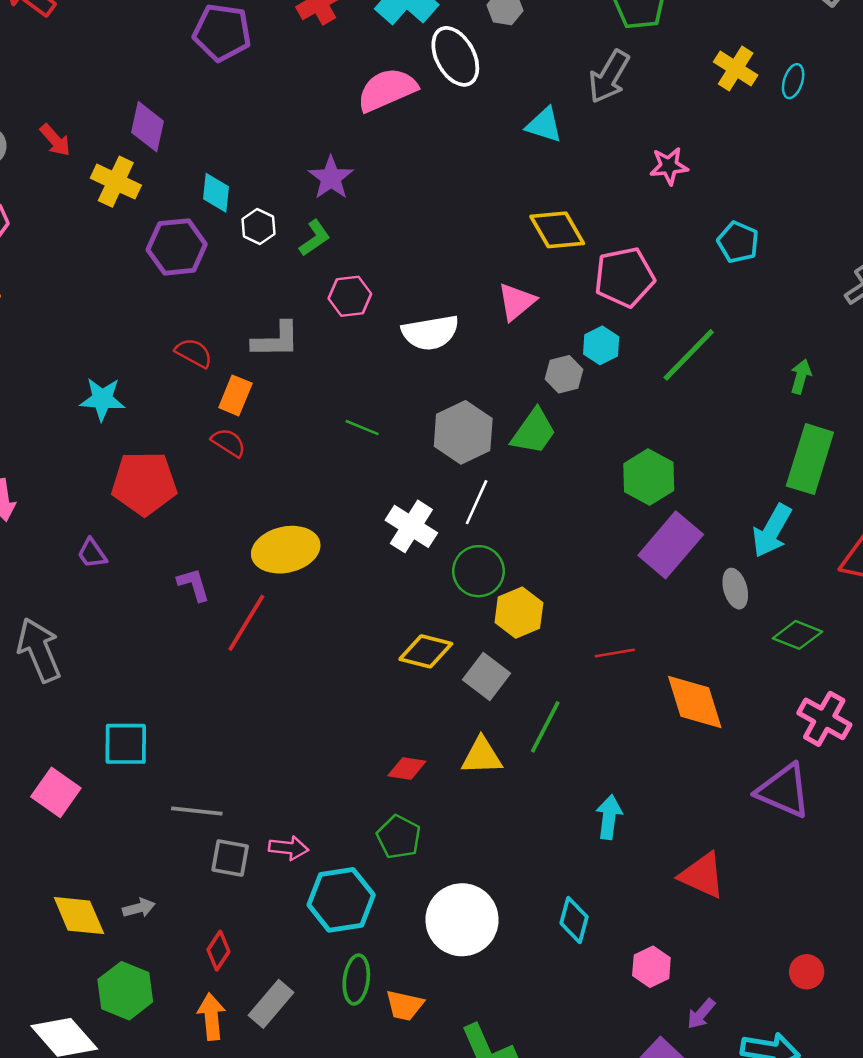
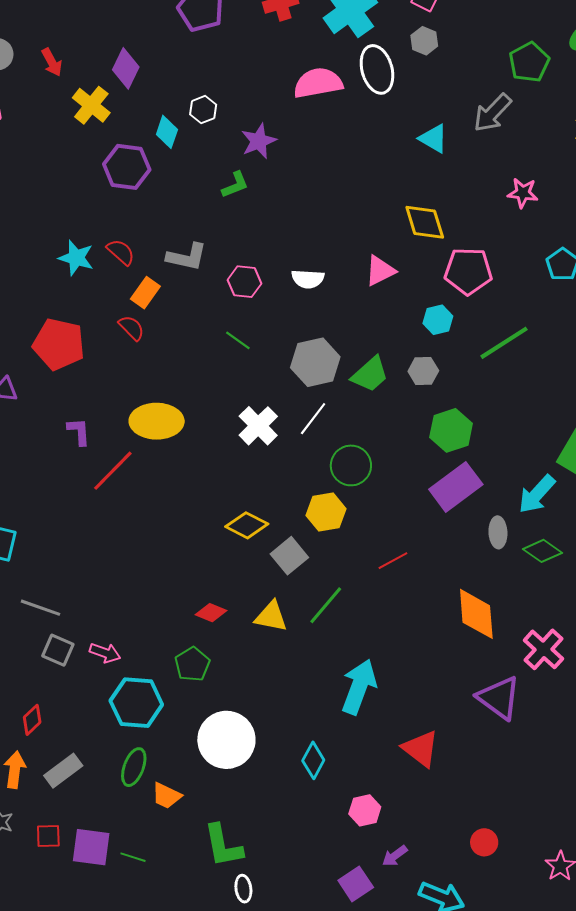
white hexagon: (259, 227) -> (203, 110), moved
pink hexagon: (350, 296) -> (245, 282), moved
white semicircle: (430, 333) -> (308, 279), size x0.7
gray hexagon: (564, 374) -> (423, 371), moved
cyan star: (102, 399) -> (76, 258), moved
green circle: (479, 571) -> (351, 465), moved
green diamond: (797, 635) -> (543, 551), moved
red line: (615, 653) -> (393, 561), turned -32
orange diamond: (695, 702) -> (476, 614), moved
cyan arrow: (609, 817) -> (359, 687), size x1.6

